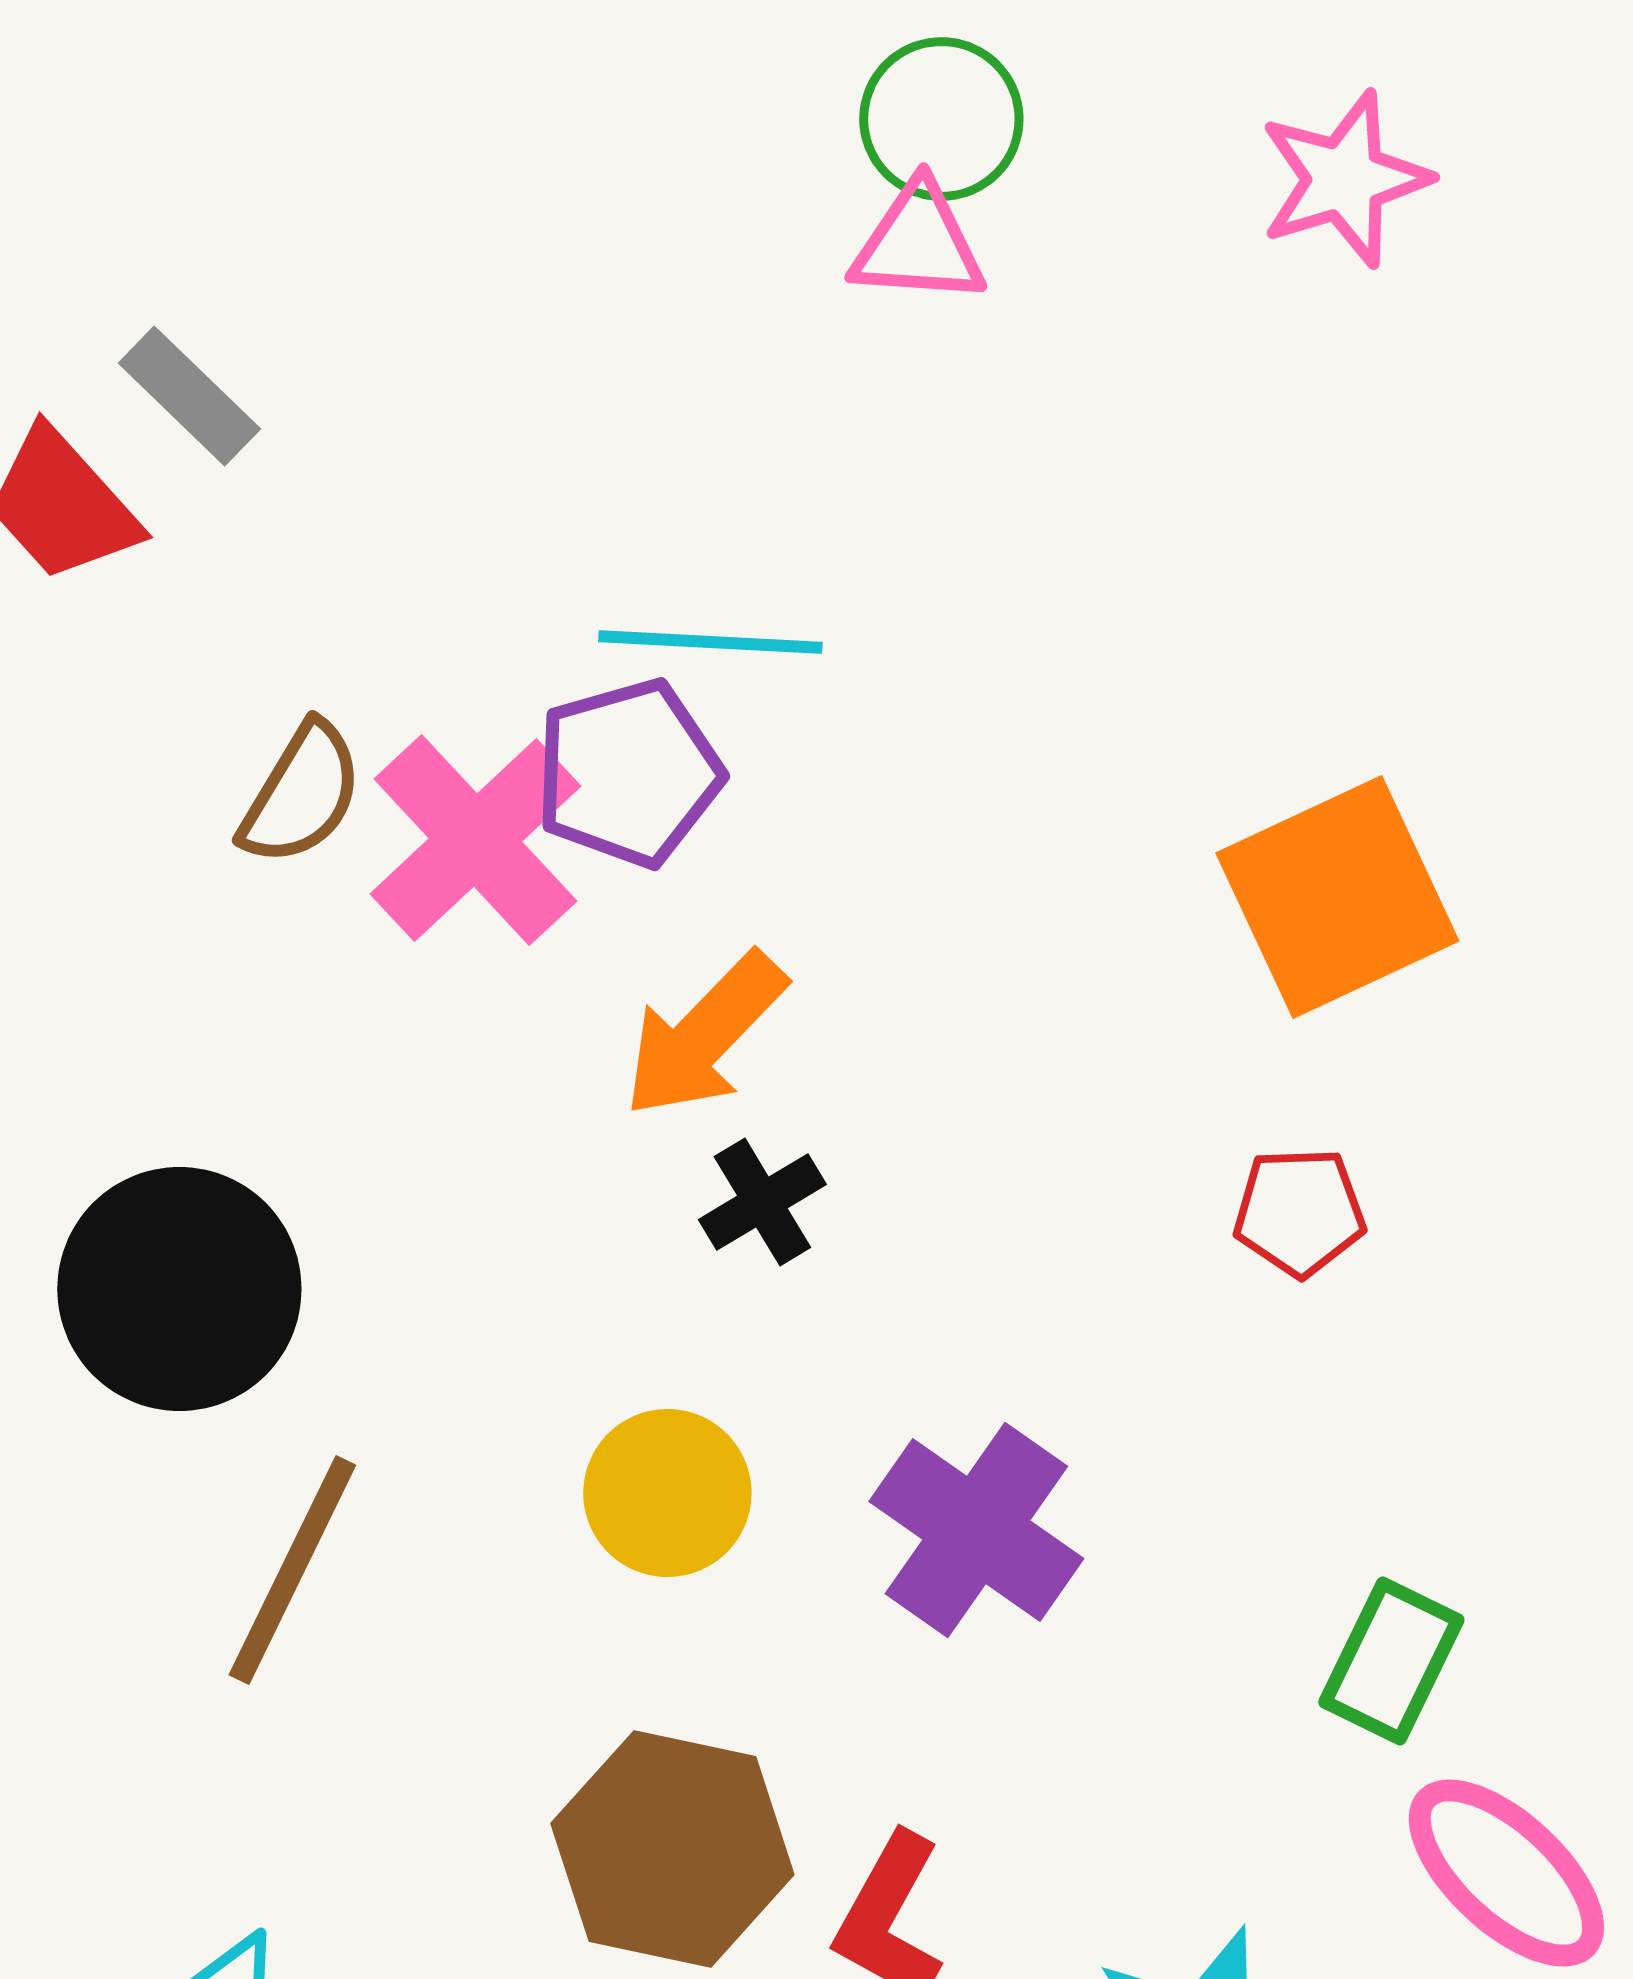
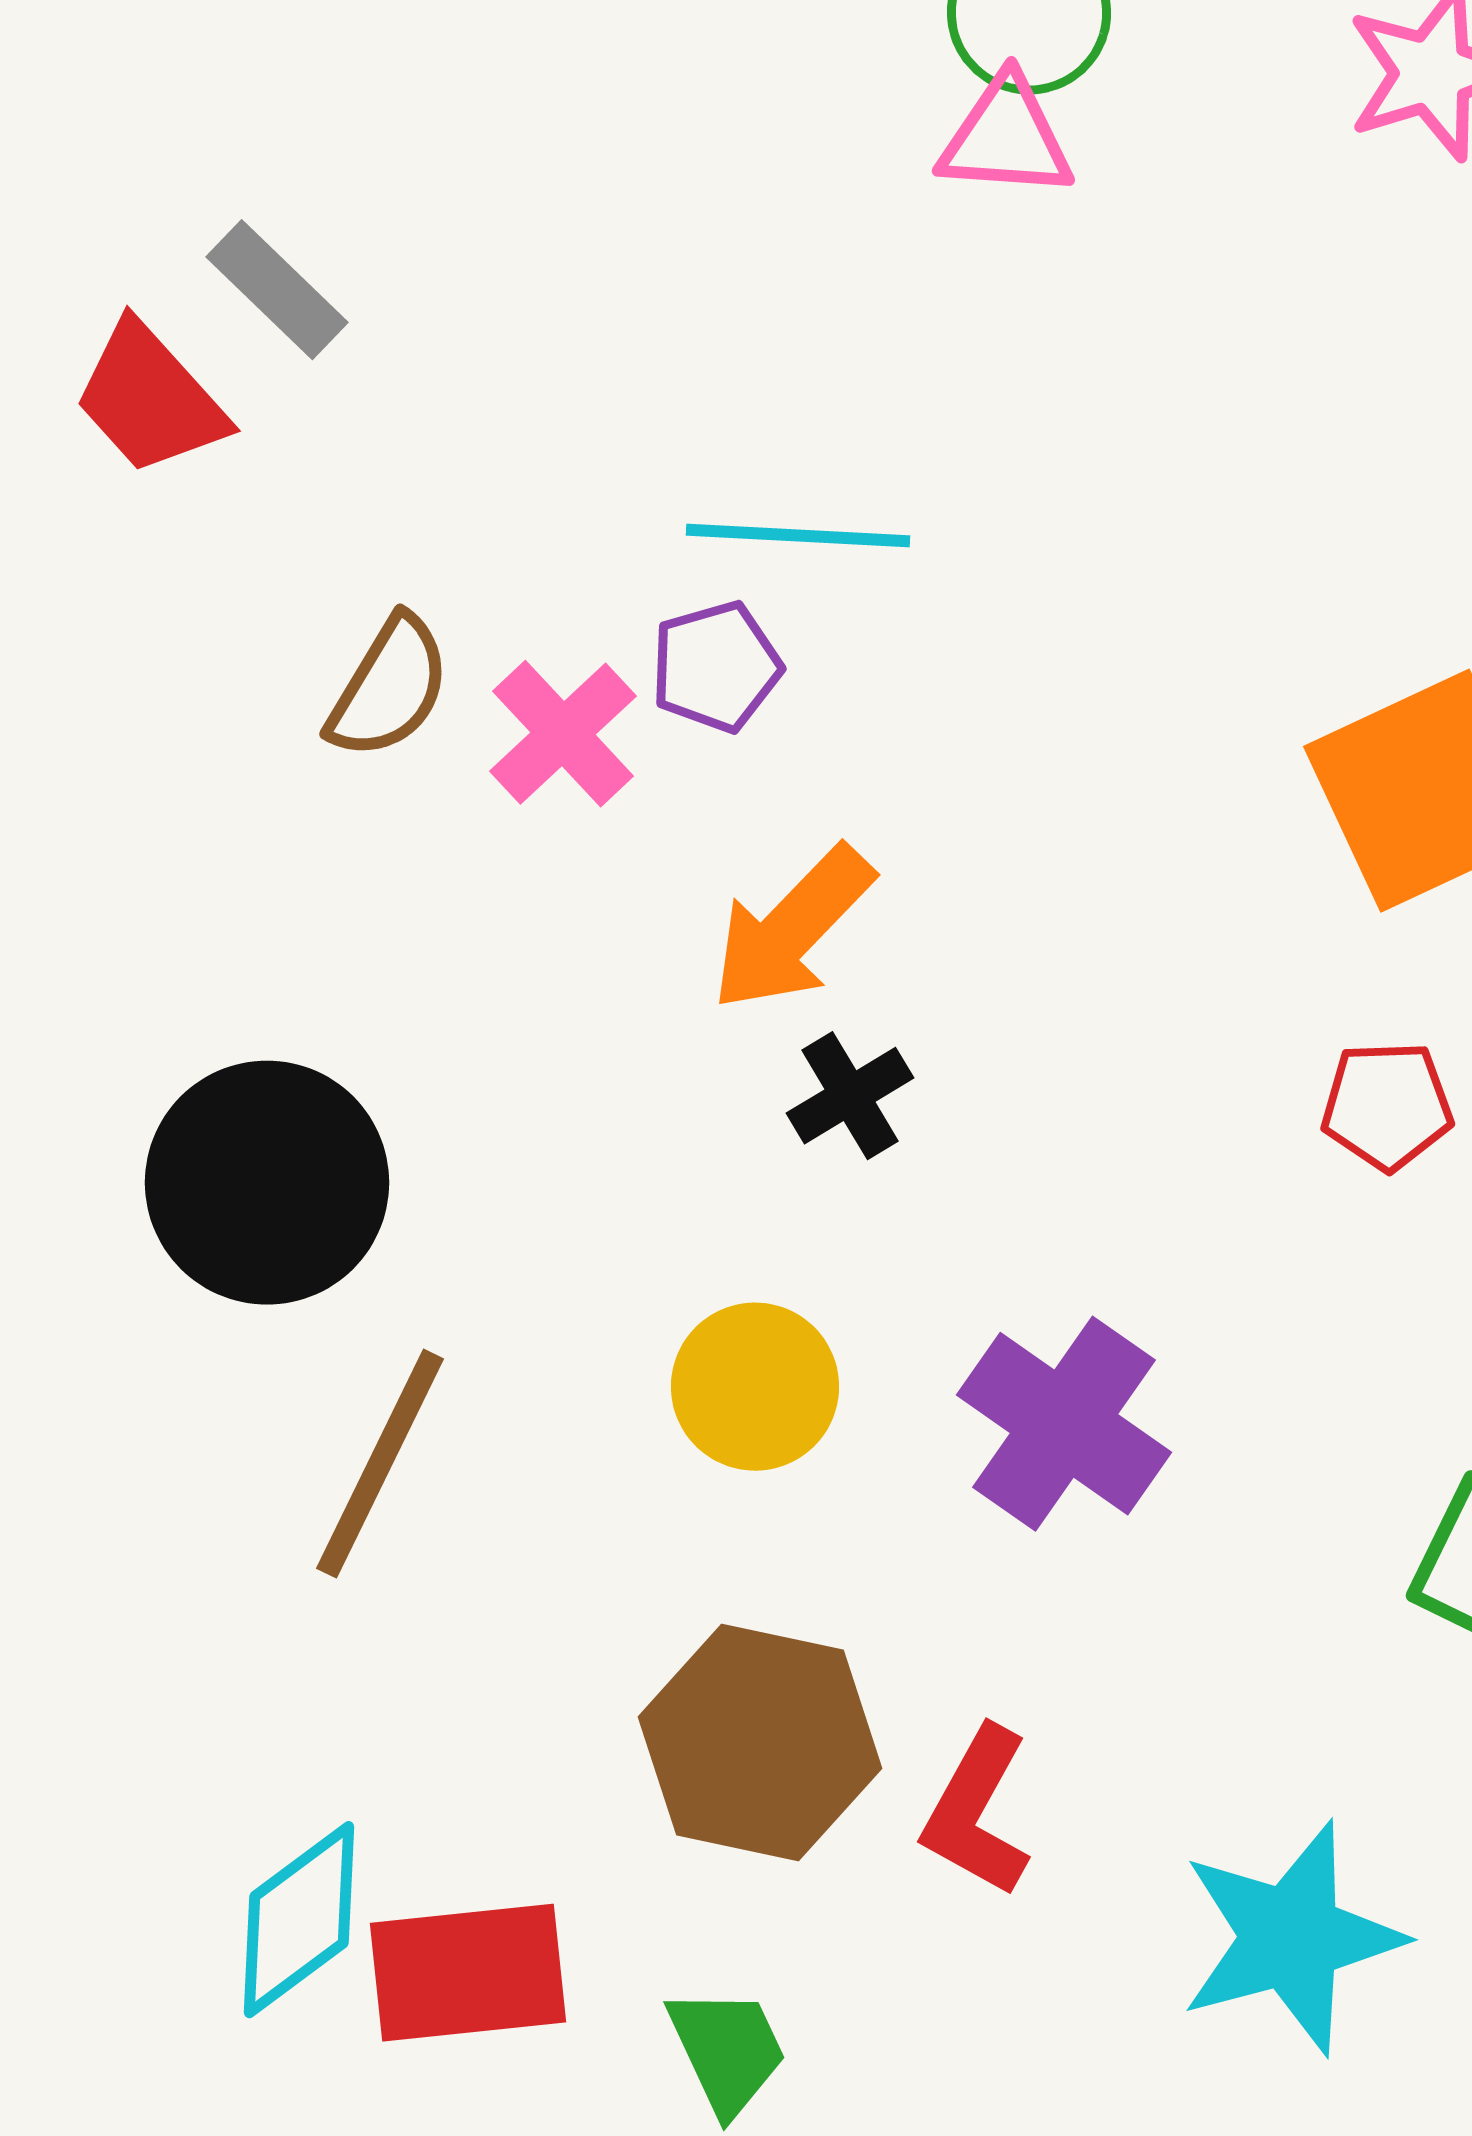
purple pentagon: (628, 773) -> (716, 667), size x0.7
pink cross: (475, 840) -> (563, 734), size x0.7

